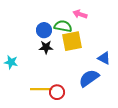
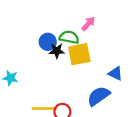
pink arrow: (80, 14) -> (88, 24), turned 112
black star: (46, 47) -> (57, 51), moved

